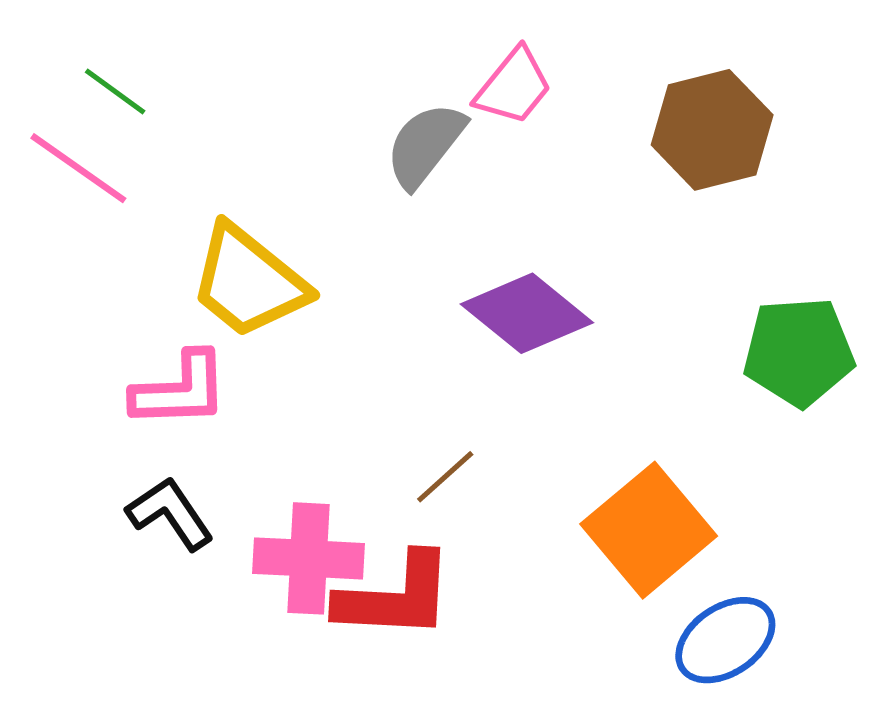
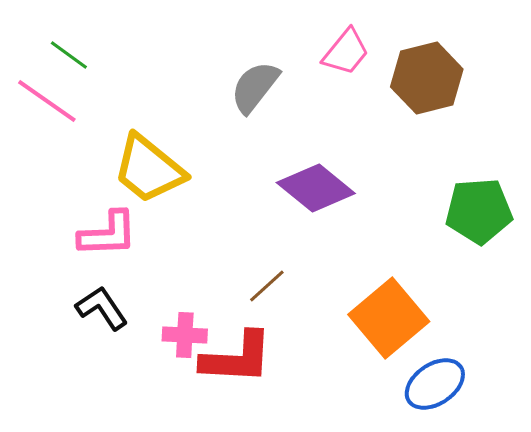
pink trapezoid: (514, 87) -> (346, 52), moved
pink cross: (308, 558) -> (185, 335), size x0.7

